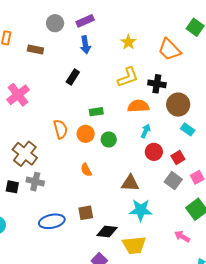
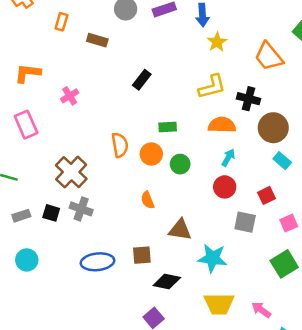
blue arrow: (85, 45) -> (202, 15), moved
pink cross: (18, 95) -> (70, 96), size x0.6
red circle: (154, 152) -> (225, 187), moved
gray square: (173, 181) -> (245, 222), moved, turned -30
brown triangle: (130, 183) -> (180, 230), moved
pink arrow: (182, 236) -> (261, 310), moved
yellow trapezoid: (134, 245) -> (219, 304), moved

